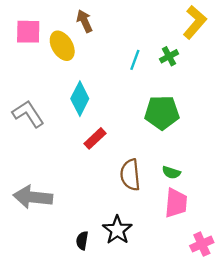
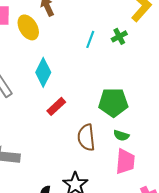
green pentagon: (162, 113) -> (113, 102), moved

